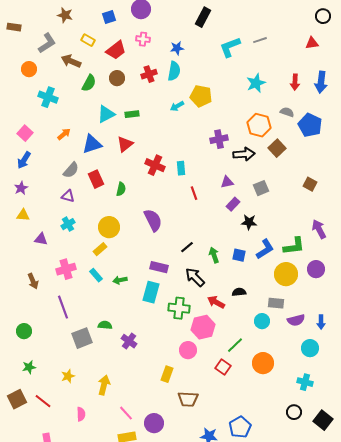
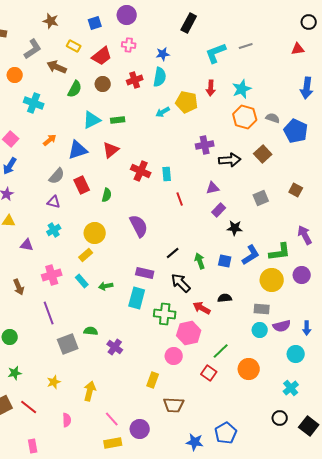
red arrow: (295, 82) -> (211, 88), moved
orange hexagon: (259, 125) -> (245, 117), moved
gray square: (261, 188) -> (261, 198), moved
cyan circle: (262, 321) -> (260, 330), moved
cyan cross: (305, 382) -> (291, 388), turned 35

